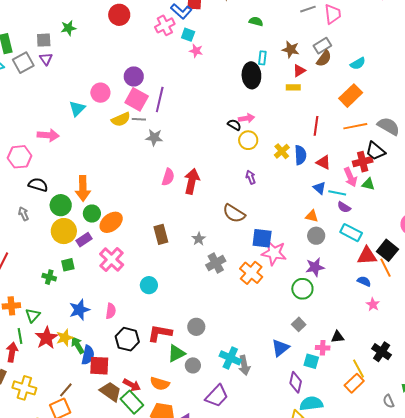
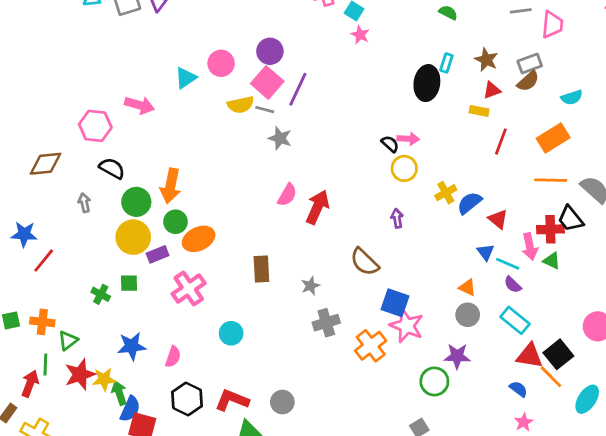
red line: (316, 126) -> (501, 142), moved
blue semicircle: (300, 155) -> (469, 203), turned -138
orange line: (386, 268) -> (551, 377), turned -30

